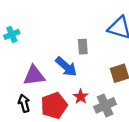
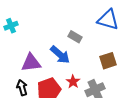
gray rectangle: (83, 47) -> (75, 37), turned -56

